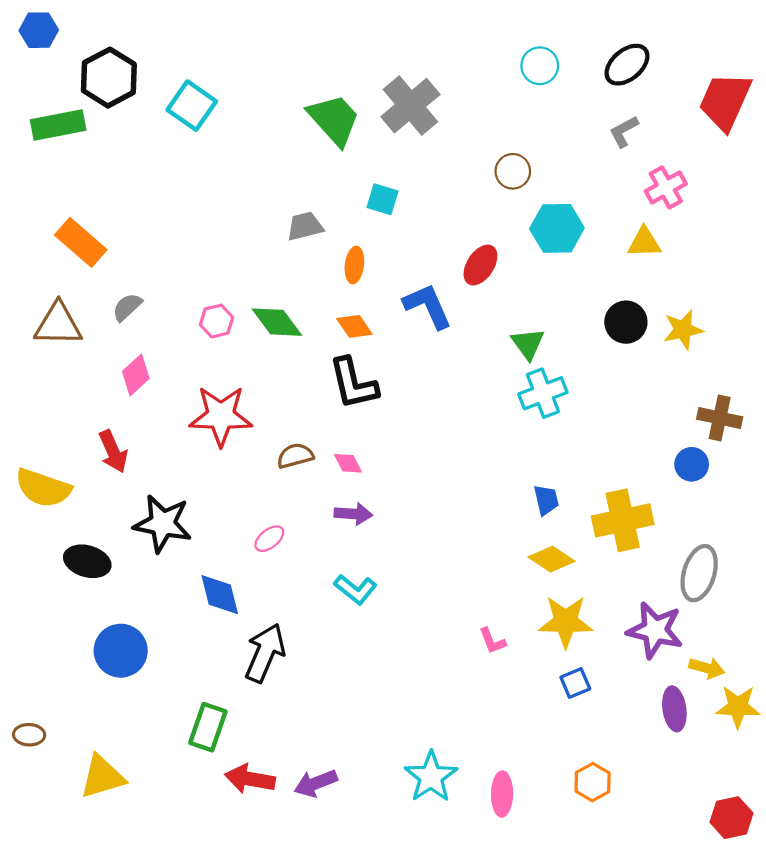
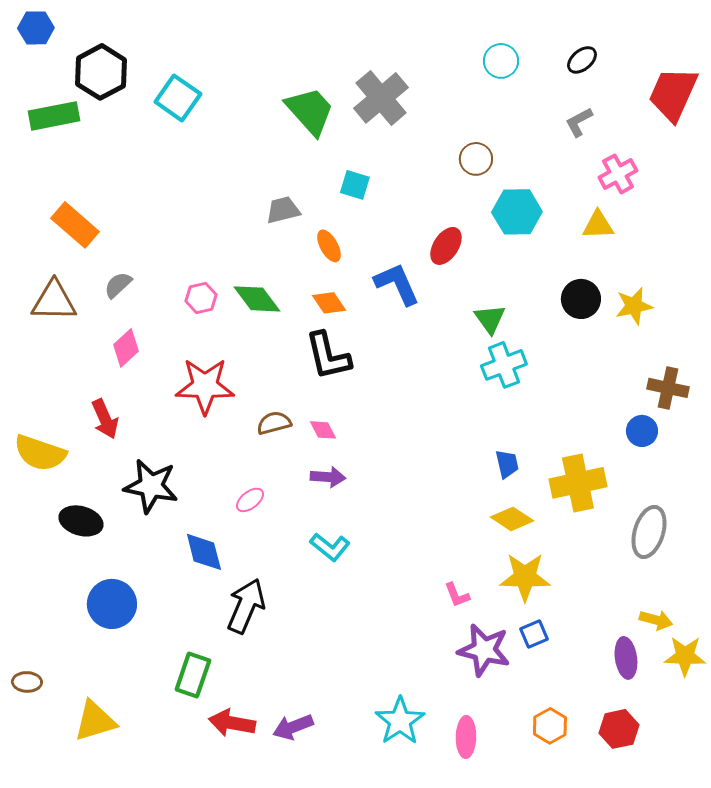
black ellipse: (627, 65) -> (582, 60), size x0.7
orange ellipse: (354, 265) -> (329, 246), turned -36
purple star: (655, 630) -> (484, 650), moved
red hexagon: (731, 818) -> (619, 729), moved

